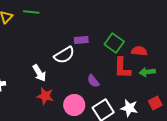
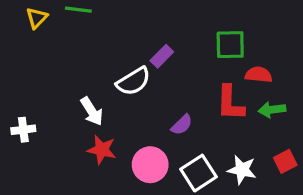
purple rectangle: (81, 40) -> (162, 56), turned -40
green square: (114, 43) -> (230, 45), moved, turned -36
purple semicircle: (93, 81) -> (182, 125), turned -96

